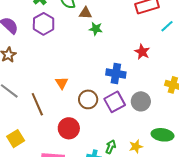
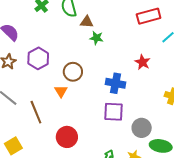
purple hexagon: (44, 24) -> (38, 58), moved
brown circle: (88, 99) -> (73, 72), moved
gray circle: (141, 101) -> (142, 128), moved
purple square: (115, 102) -> (114, 112), turned 30

